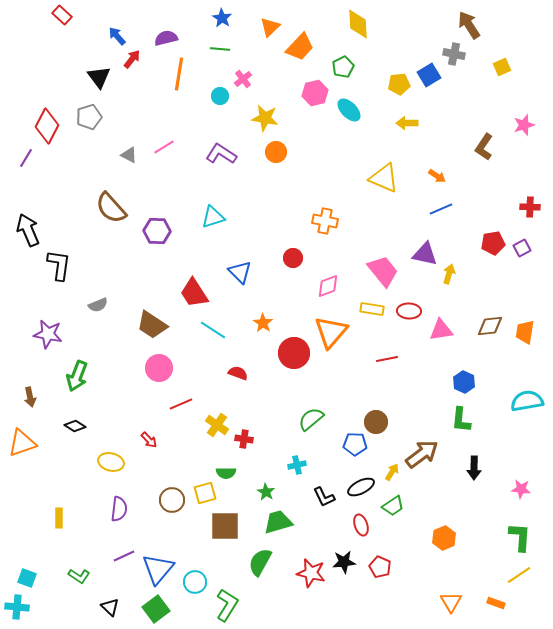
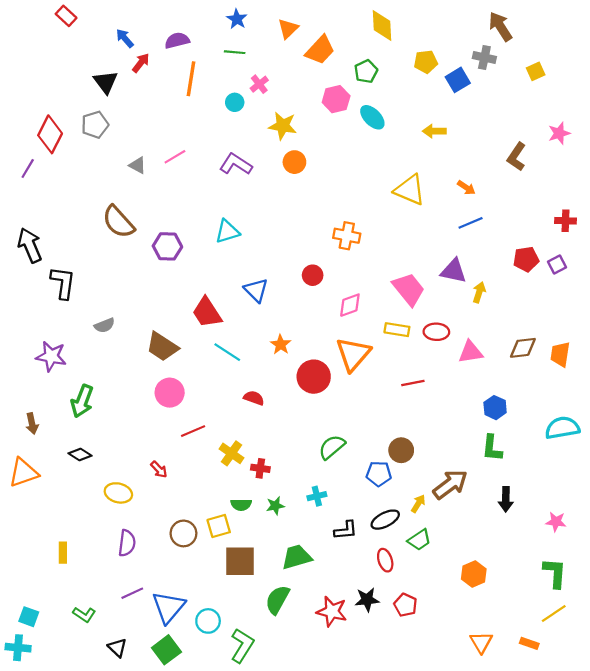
yellow pentagon: (399, 84) -> (426, 62), moved
green star: (266, 492) -> (275, 506), moved, turned 30
black L-shape: (324, 497) -> (346, 530), turned -70

